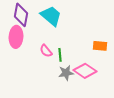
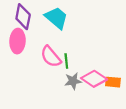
orange rectangle: (100, 46) -> (113, 82), moved
pink semicircle: (46, 51) -> (51, 57), size x1.5

